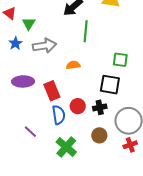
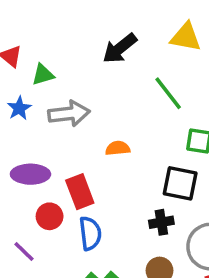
green triangle: (29, 24) -> (43, 75), turned 40
green line: (86, 31) -> (168, 93), moved, turned -45
red circle: (78, 106) -> (50, 216), moved
purple line: (30, 132) -> (24, 252), moved

